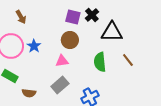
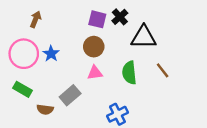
brown arrow: (21, 17) -> (36, 19), turned -128
pink triangle: (62, 61) -> (95, 73), moved
gray rectangle: (60, 85) -> (70, 95), moved

